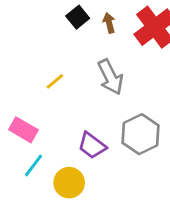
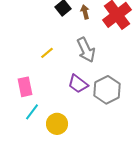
pink rectangle: (23, 130) -> (25, 87), turned 48
purple trapezoid: (92, 146) -> (78, 84), moved

